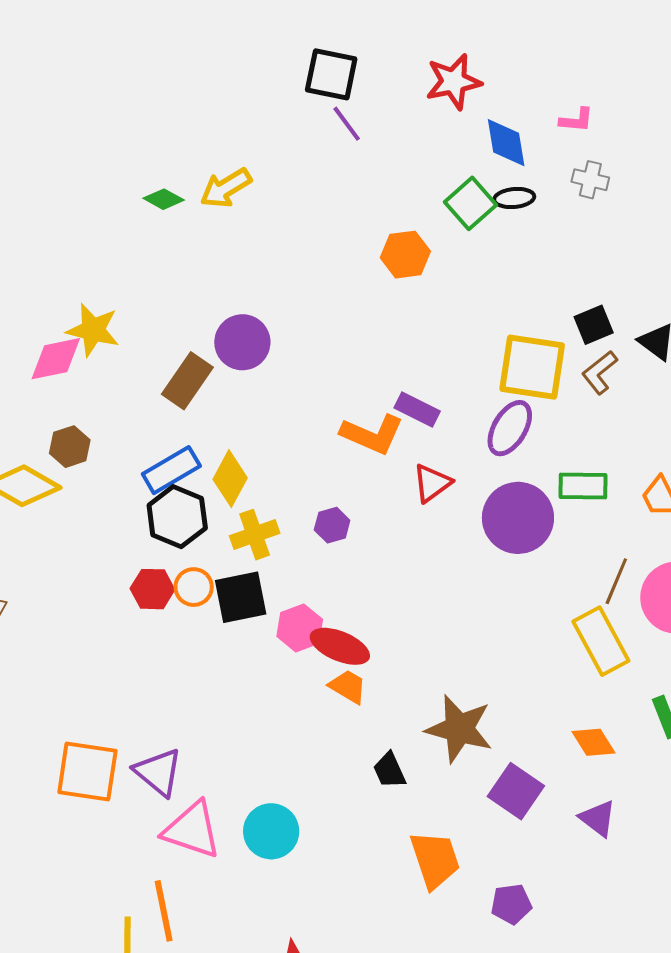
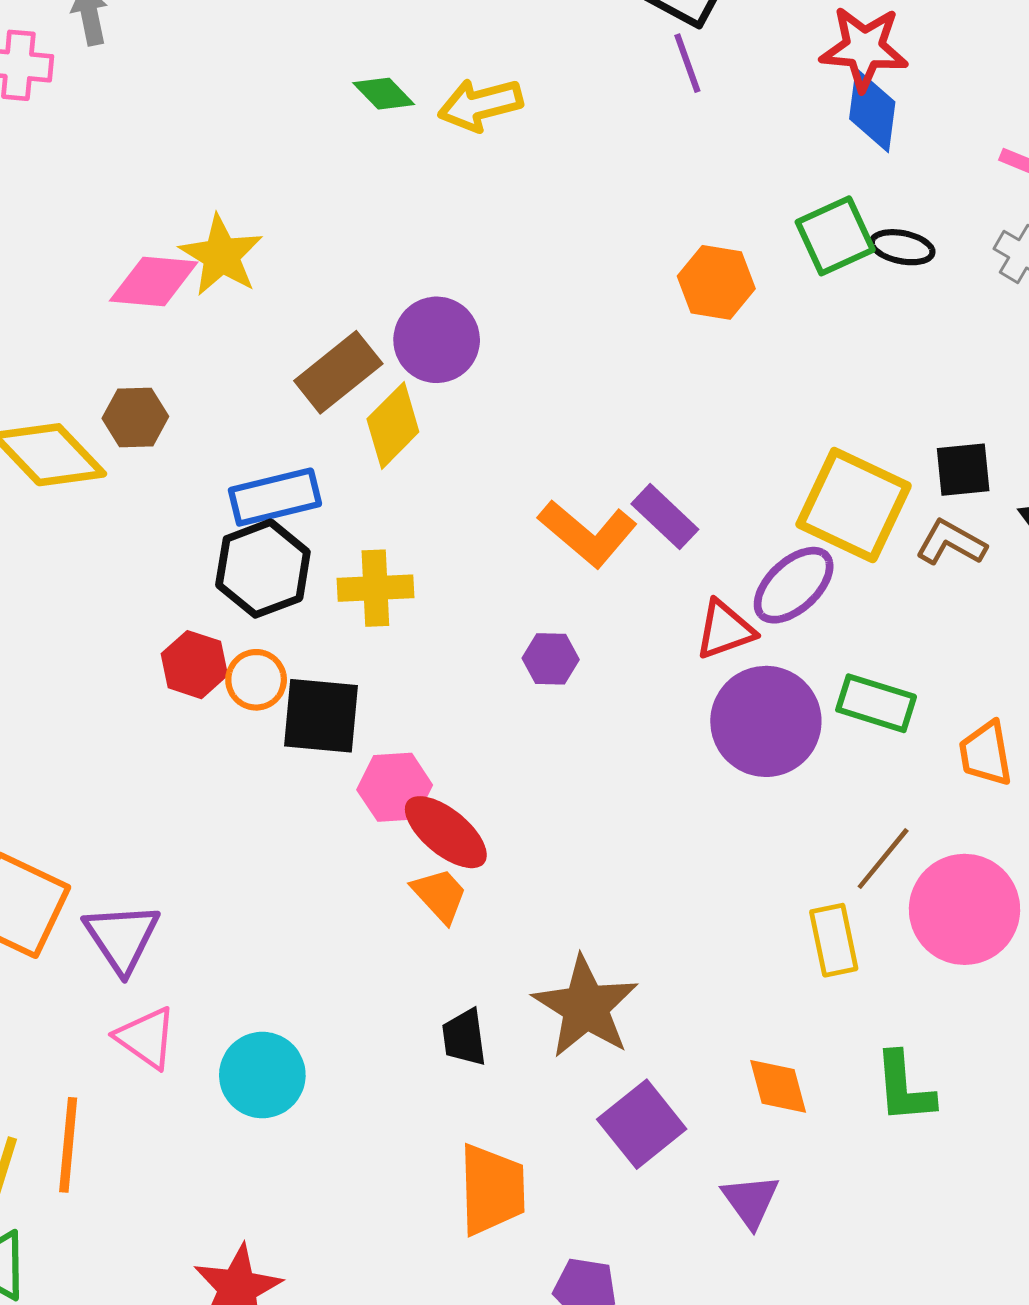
blue diamond: (506, 143) -> (872, 110), moved
brown L-shape: (600, 372) -> (951, 543), turned 51
yellow diamond: (230, 479) -> (393, 425), moved
red triangle: (432, 483) -> (725, 630), moved
purple hexagon: (332, 525) -> (551, 659), moved
yellow cross: (255, 535) -> (375, 588), moved
yellow rectangle: (601, 641) -> (834, 940), size x0.7
pink triangle: (192, 830) -> (146, 1038), size x0.7

